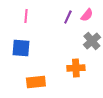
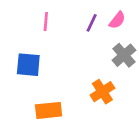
pink line: (26, 16) -> (46, 22), moved
orange cross: (76, 68) -> (102, 92), turned -30

